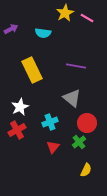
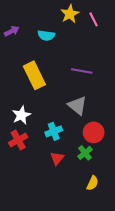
pink line: (87, 18) -> (94, 19), turned 32

